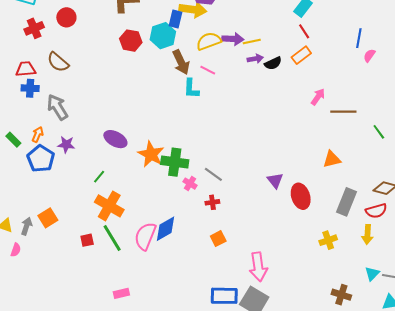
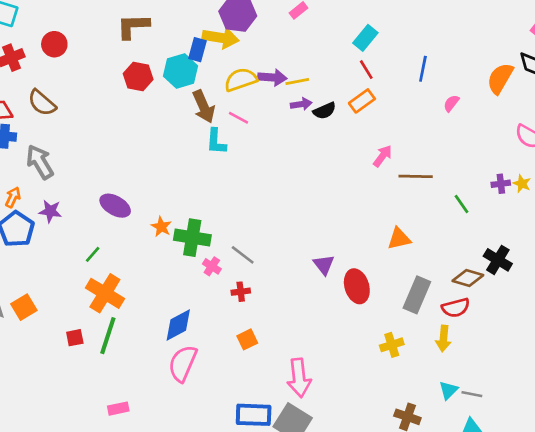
blue line: (359, 38) -> (423, 69), moved
orange star: (151, 154) -> (161, 227), size x0.6
pink semicircle: (145, 236) -> (183, 363), moved
green line: (112, 238) -> (108, 336), turned 48

